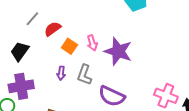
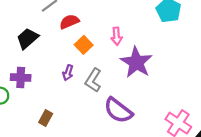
pink arrow: (92, 43) -> (117, 36), moved
purple cross: (21, 86) -> (21, 77), size x0.7

